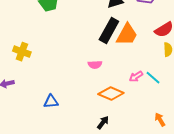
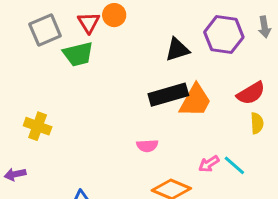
black rectangle: (109, 31) -> (168, 95), turned 45

